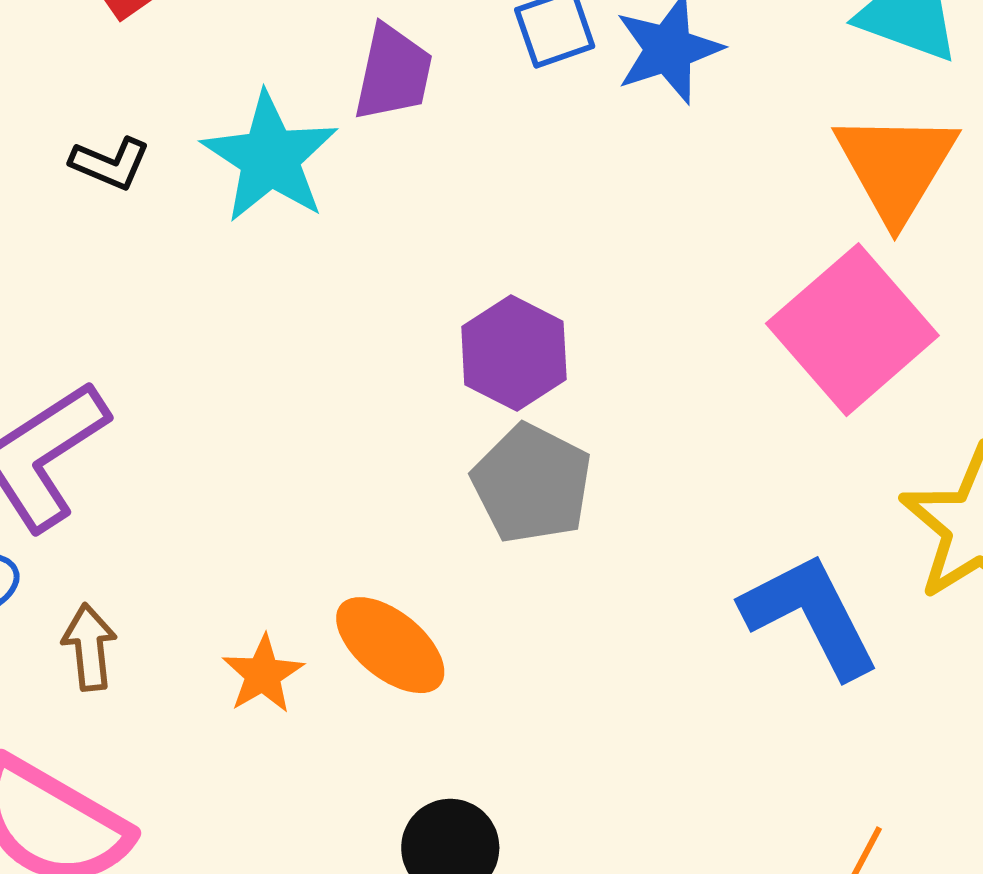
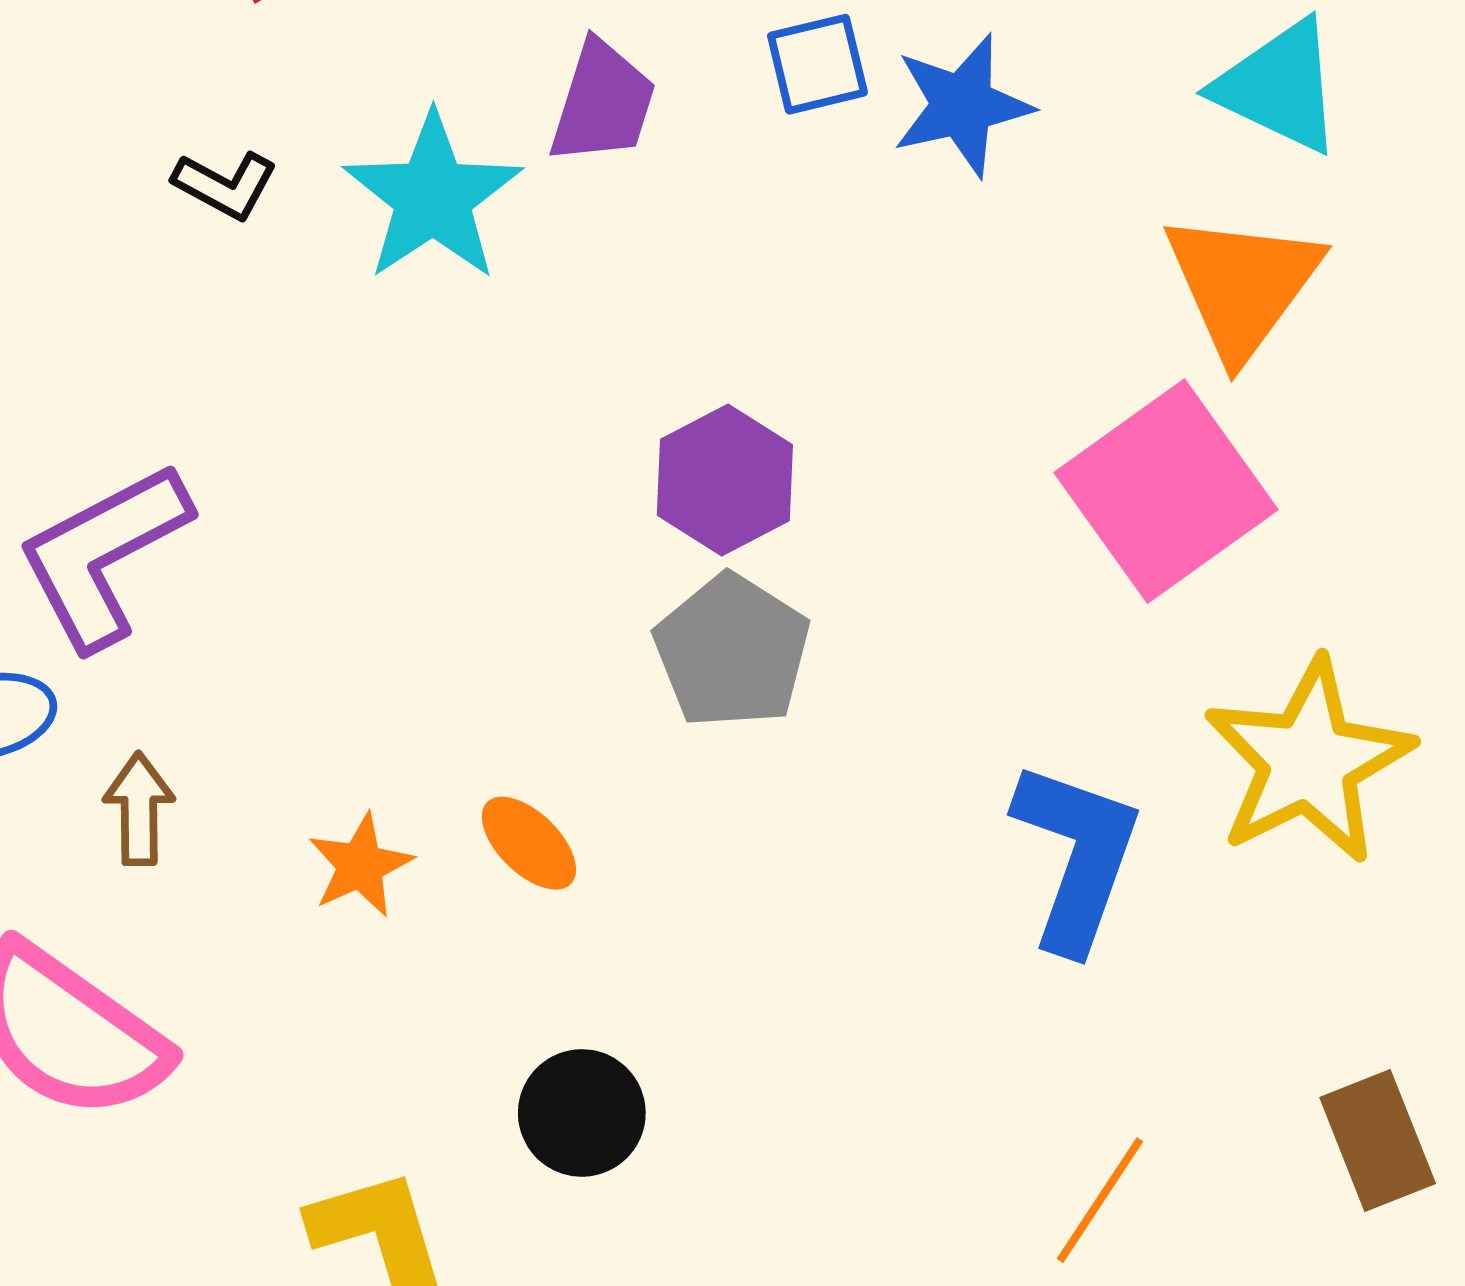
blue L-shape: (810, 615) -> (1077, 856), turned 41
orange ellipse: (390, 645) -> (529, 843), size x0.7

